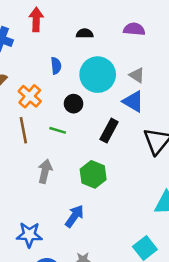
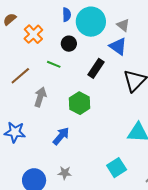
blue semicircle: (56, 66) -> (67, 15), moved
brown line: (23, 130) -> (20, 76), moved, turned 55
blue star: (29, 235) -> (15, 132), moved

